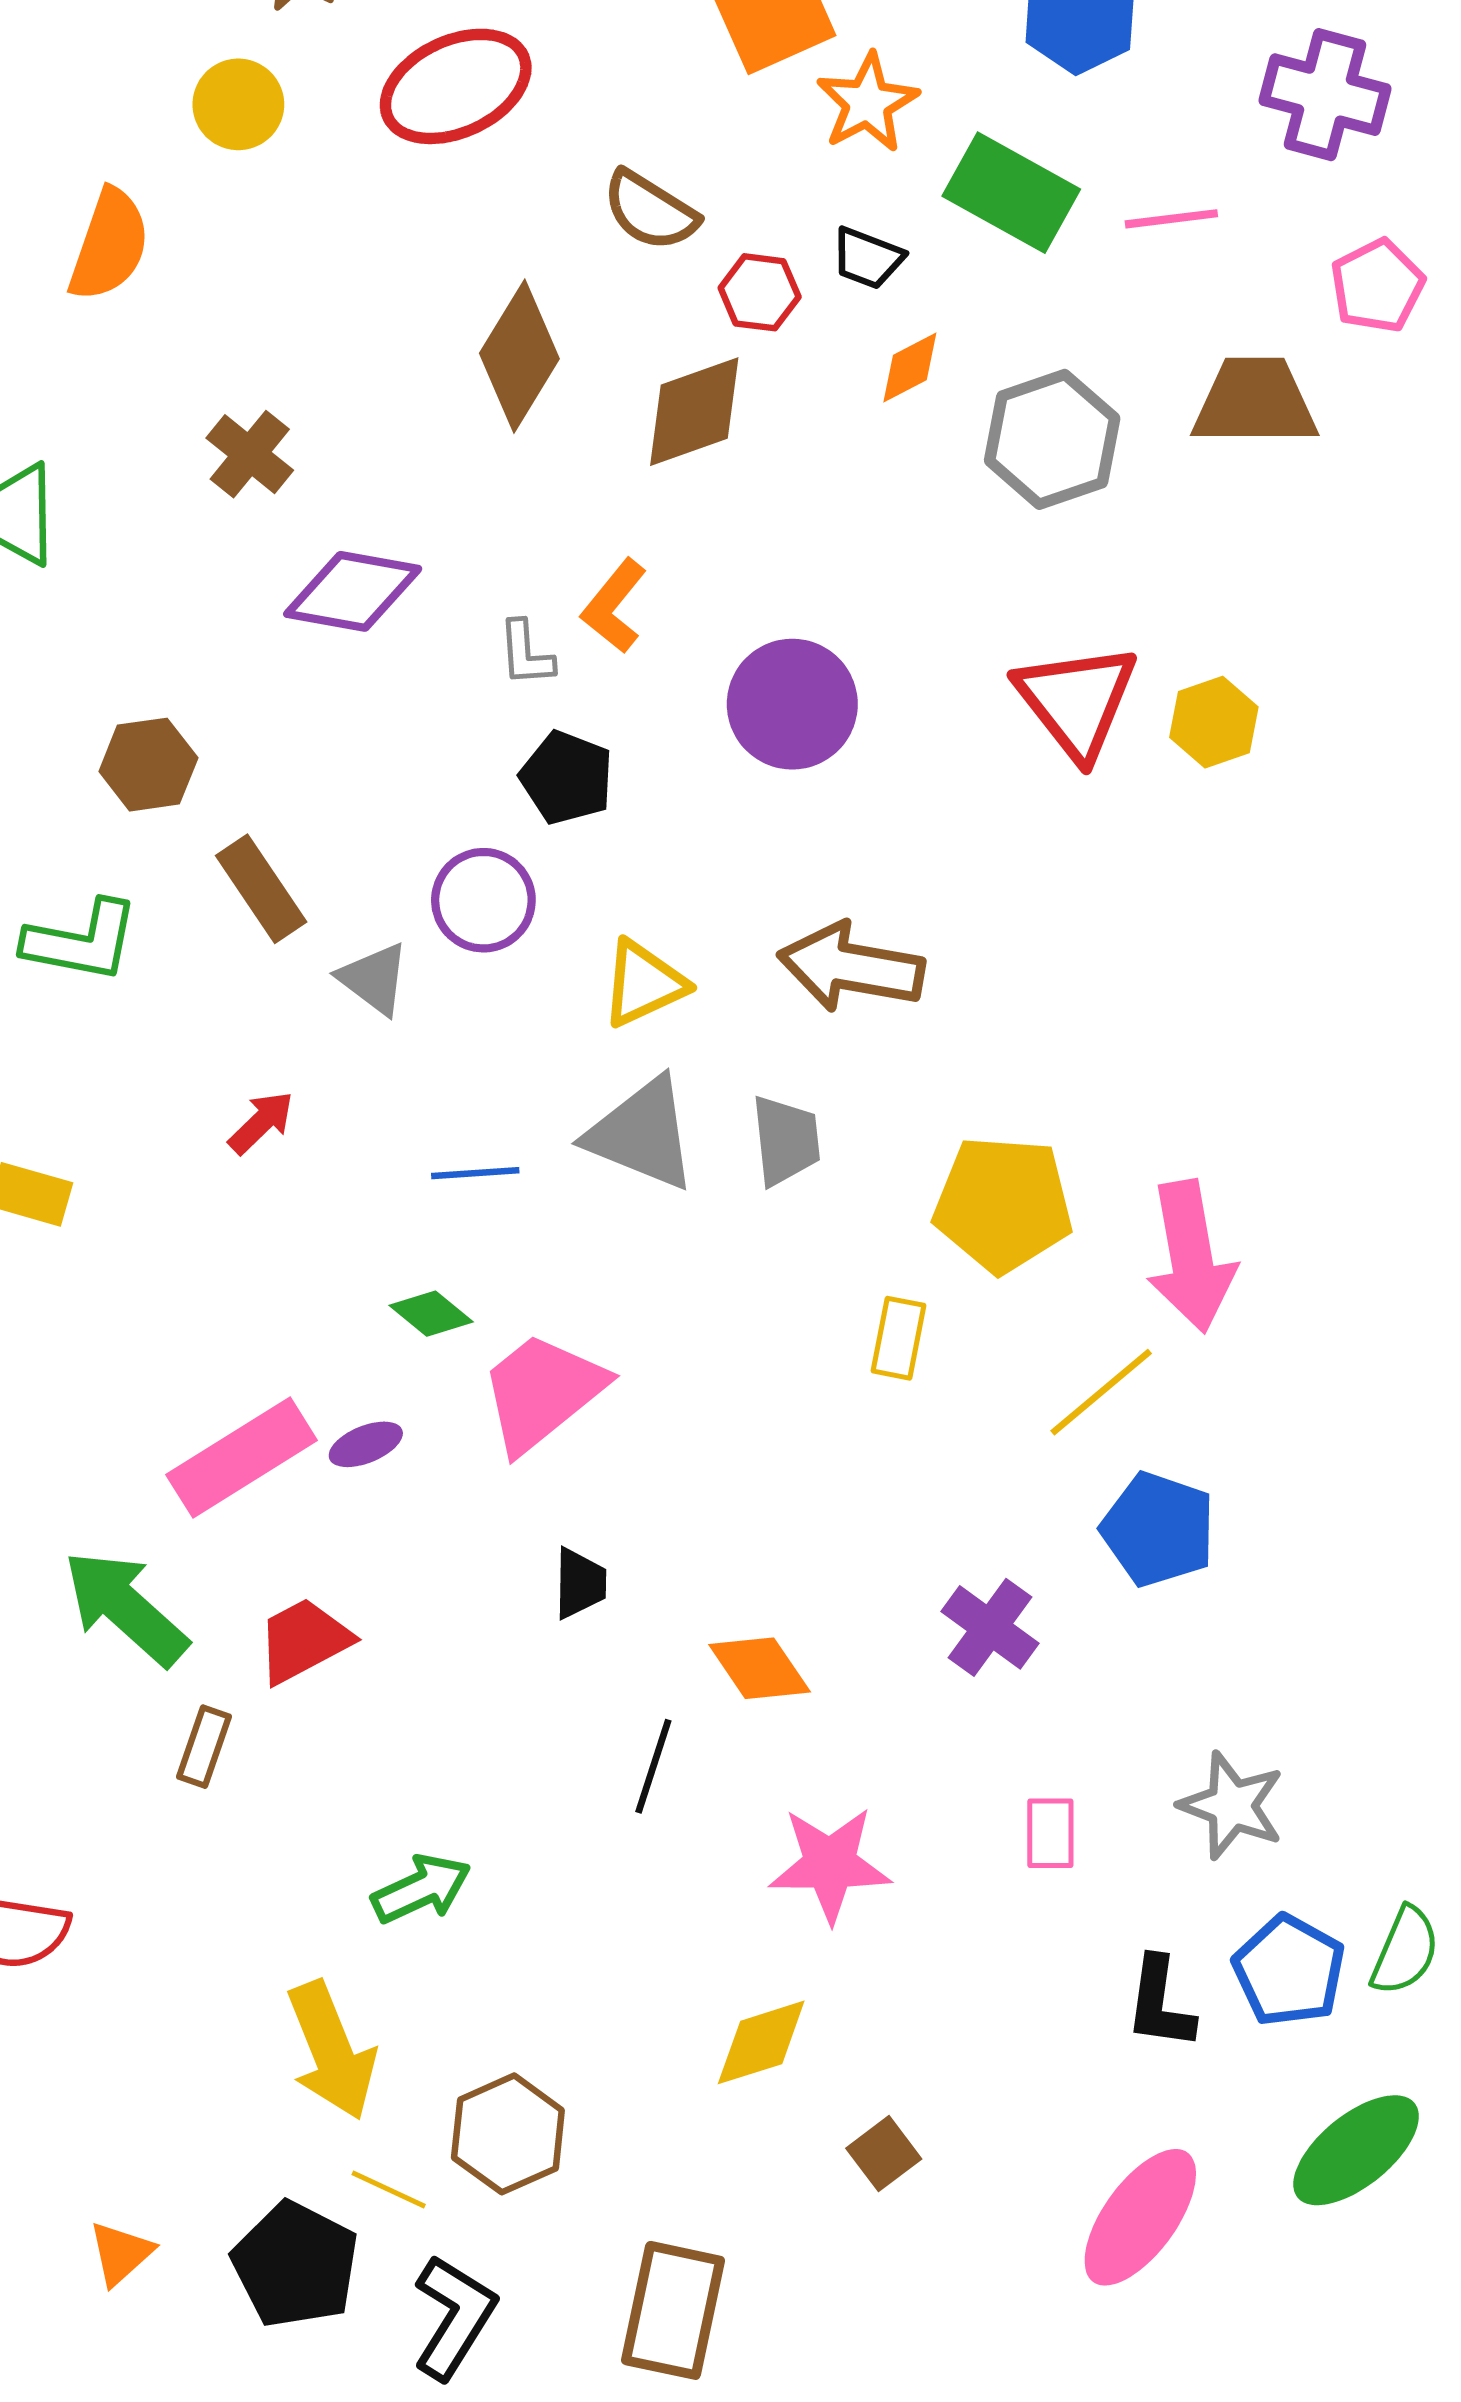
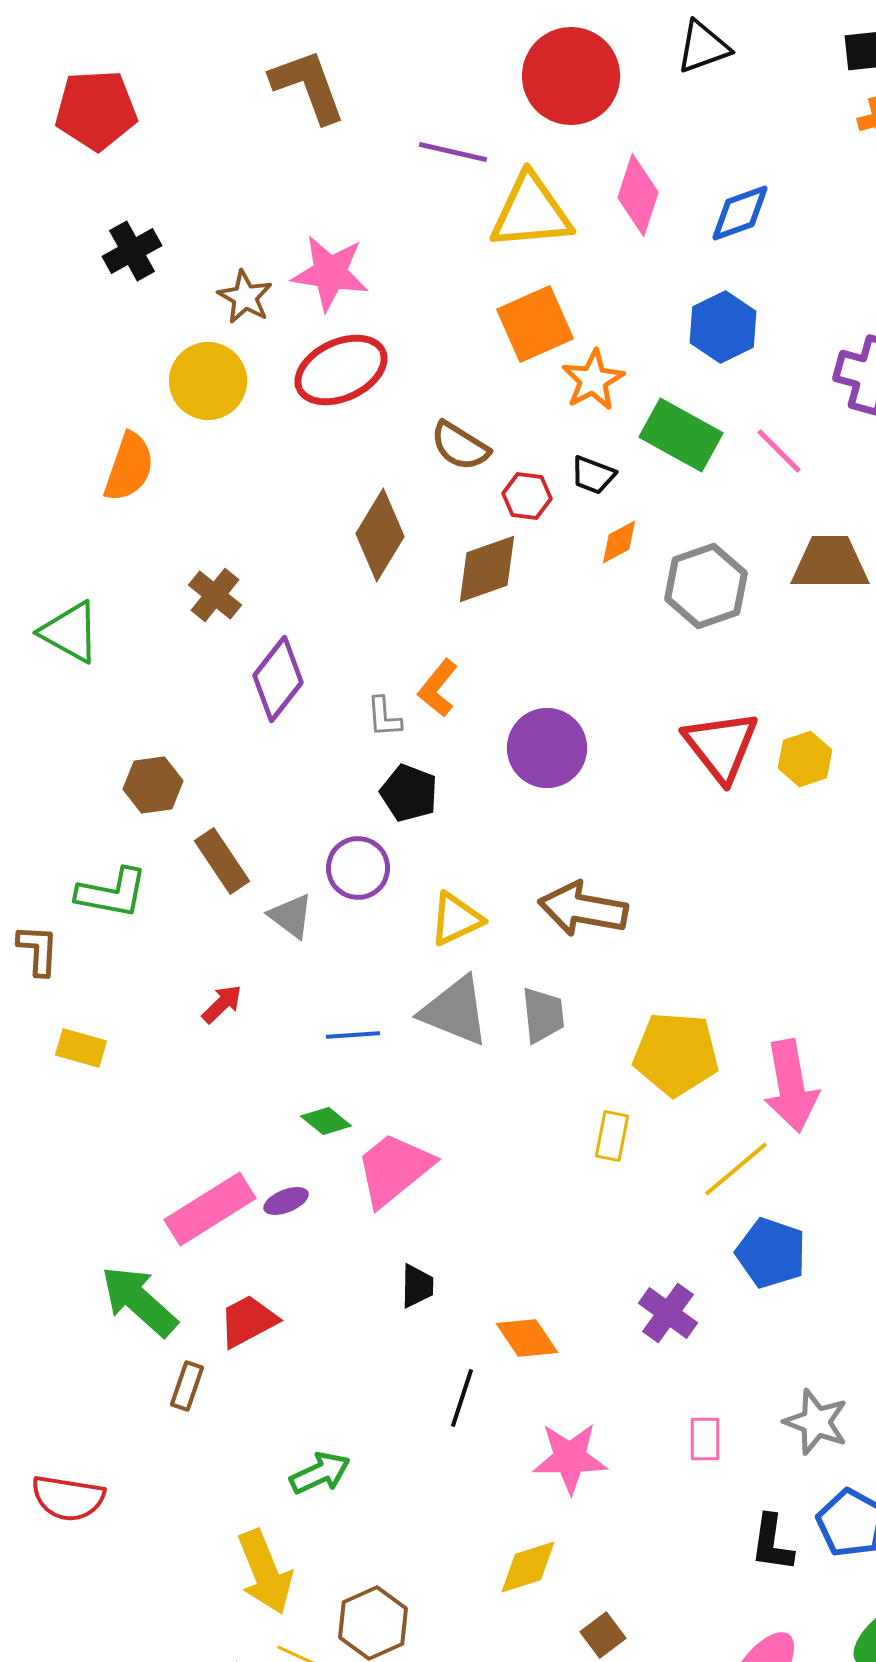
yellow circle: (238, 104) -> (208, 381), size x1.4
pink line: (1171, 219) -> (779, 451), turned 52
purple diamond: (353, 591) -> (278, 679), turned -62

